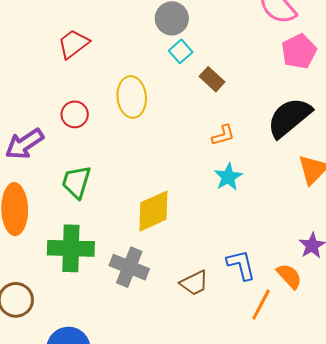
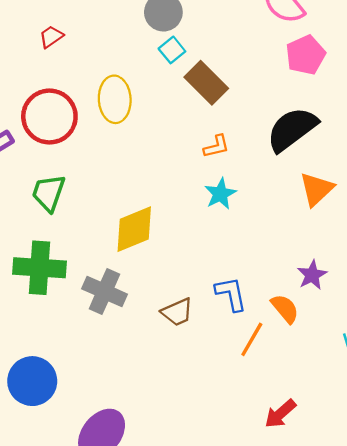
red trapezoid: (73, 44) -> (51, 37), size x0.7
brown rectangle: (212, 79) -> (206, 83), size x1.5
red circle: (75, 114) -> (49, 117), size x1.8

